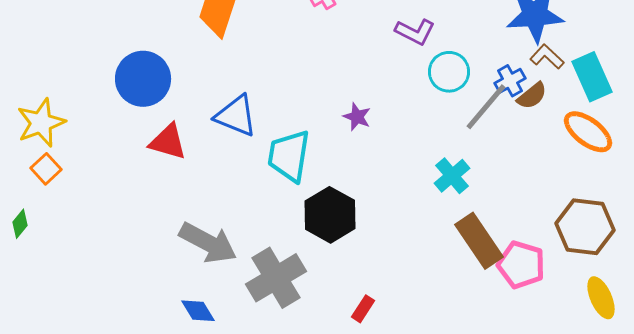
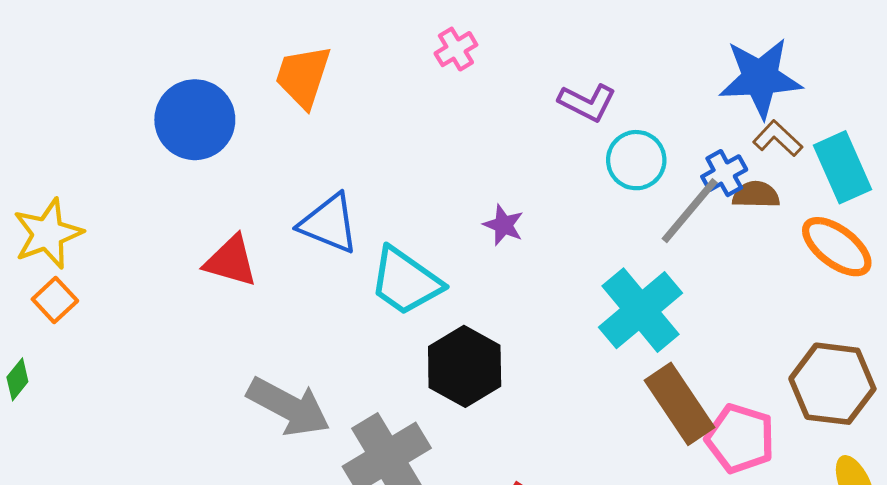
blue circle: (143, 79) -> (195, 120), moved
brown semicircle: (532, 96) -> (756, 195), turned -140
cyan trapezoid: (289, 156) -> (405, 281), turned -64
cyan cross: (452, 176) -> (641, 310), size x1.6

